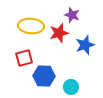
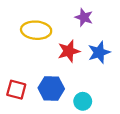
red star: (59, 33) -> (69, 51), moved
red square: (24, 58) -> (16, 90), moved, turned 30

